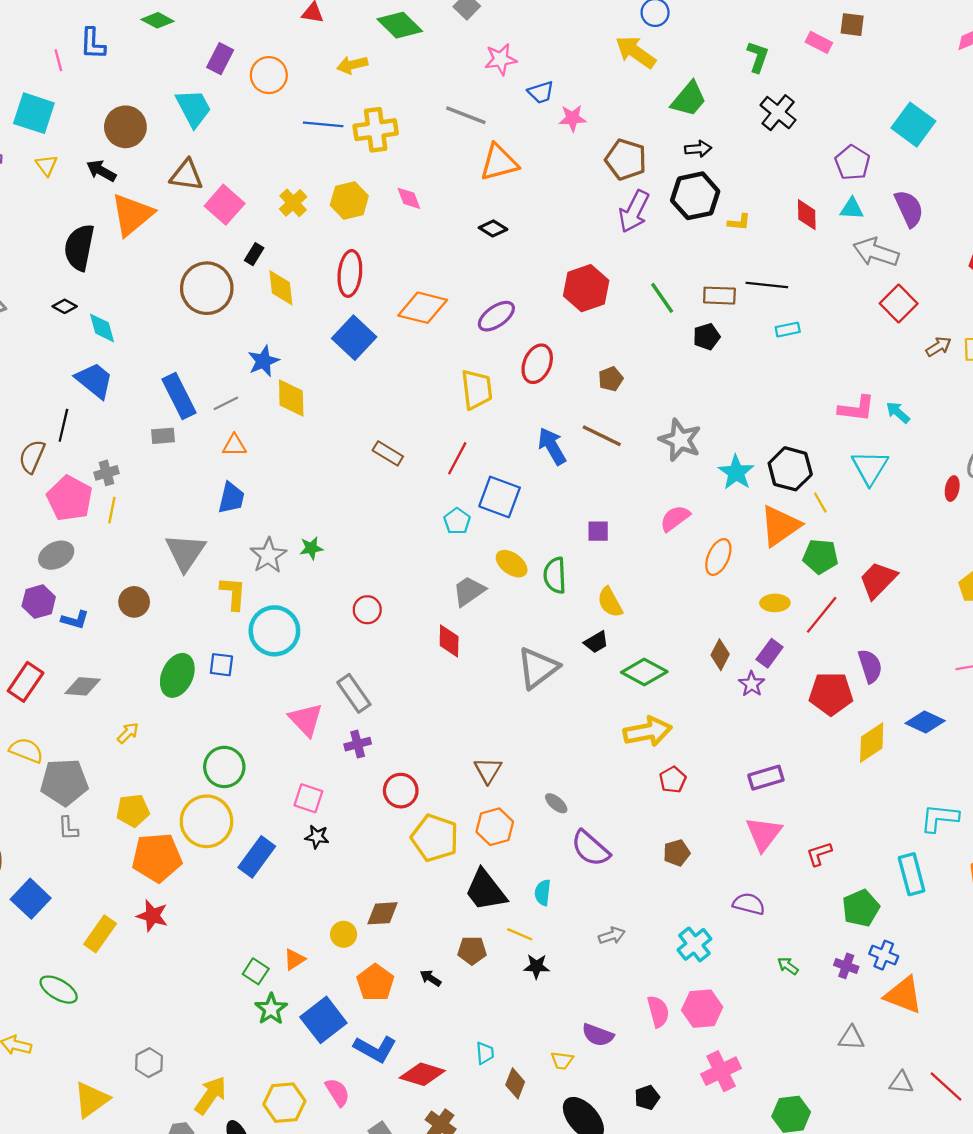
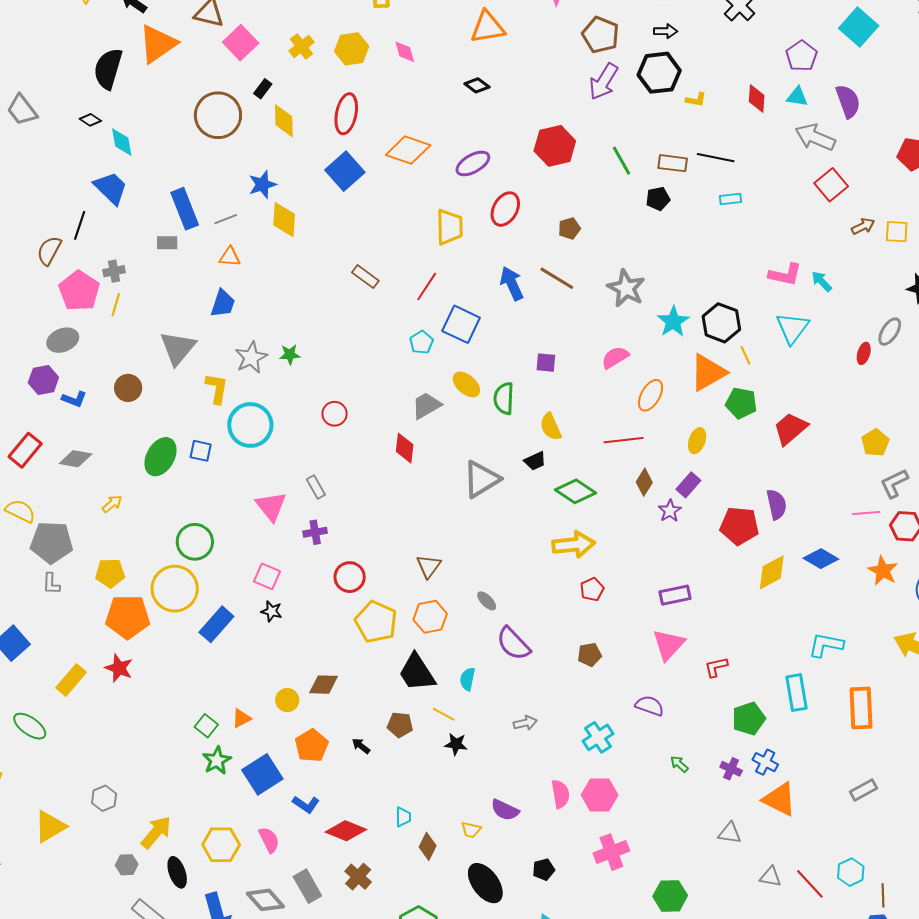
yellow ellipse: (775, 603) -> (697, 441), turned -75
red line: (822, 615) -> (624, 440), moved, turned 39
gray rectangle: (354, 693) -> (316, 487), size x0.7
blue L-shape: (375, 1049) -> (306, 804), size x0.7

